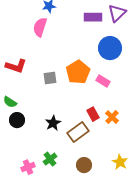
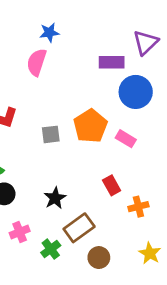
purple rectangle: (93, 17) -> (112, 62), moved
orange cross: (112, 117) -> (138, 207), moved, turned 32
brown rectangle: (78, 132) -> (79, 228), moved
pink cross: (28, 167) -> (20, 232), moved

